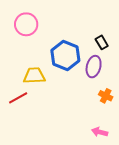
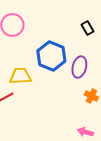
black rectangle: (102, 42) -> (87, 28), moved

